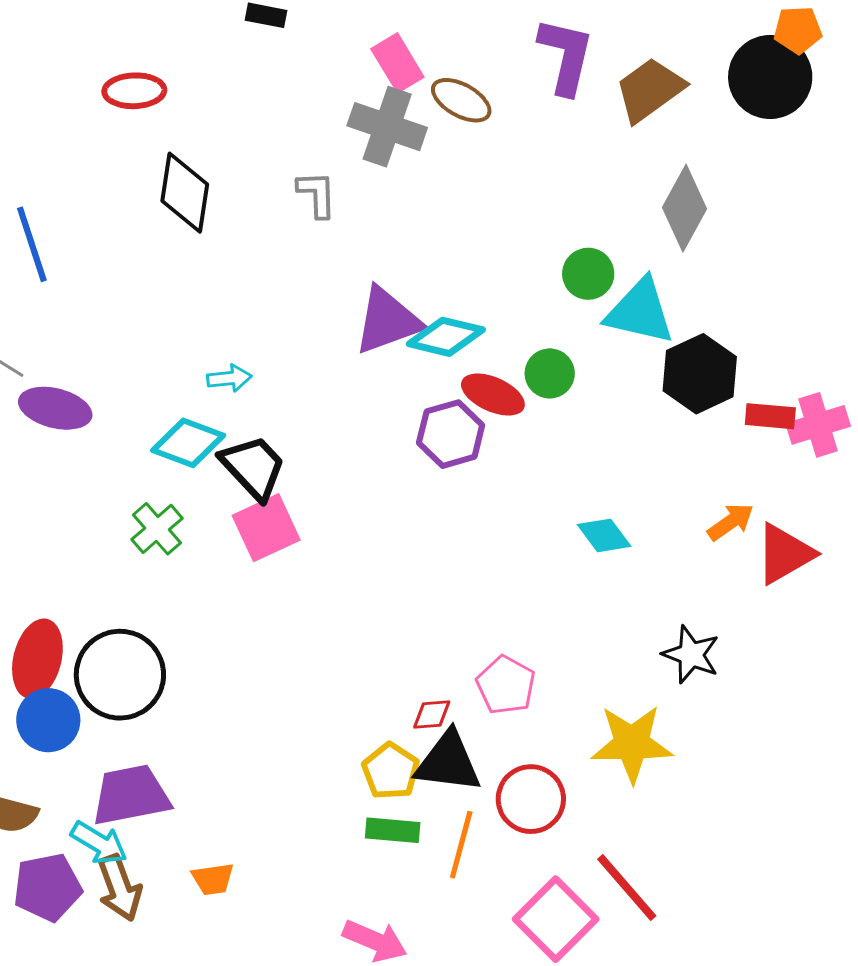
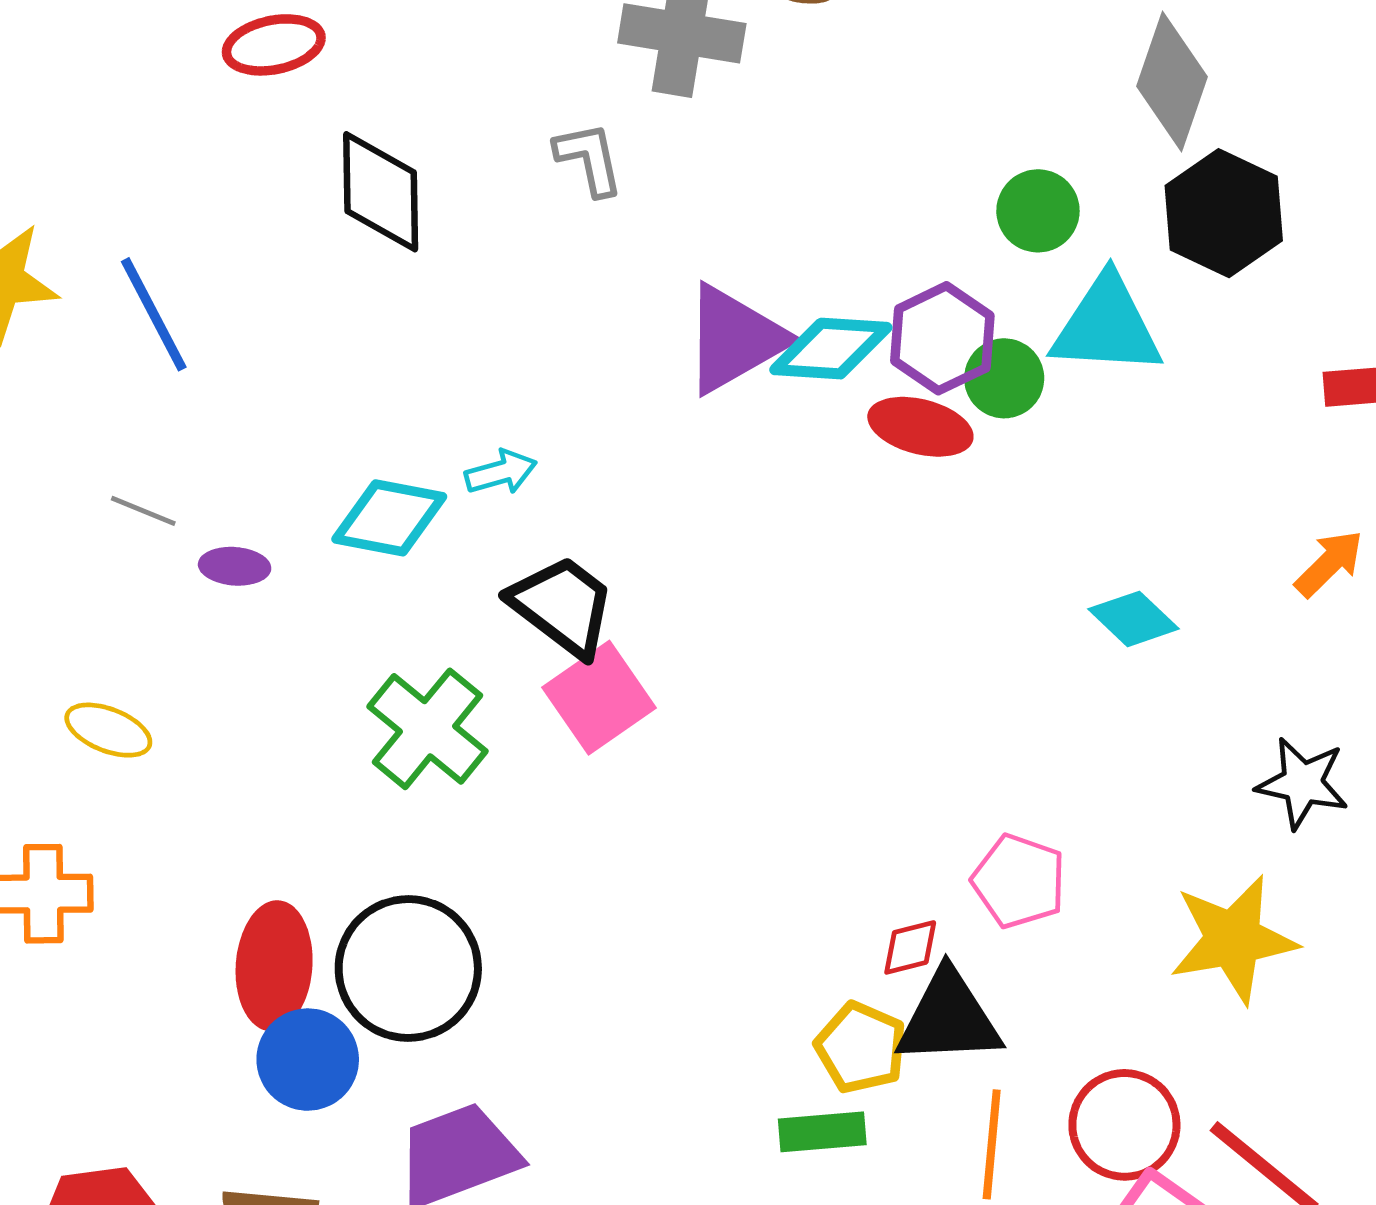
cyan triangle: (640, 312) -> (1107, 326), moved
black hexagon: (700, 374) -> (1224, 213), moved
purple ellipse: (55, 408) -> (235, 566), size x0.6
purple hexagon: (451, 434) -> (942, 338), moved
cyan diamond: (188, 443) -> (389, 518), moved
green cross: (157, 529) -> (427, 729), size x1.4
red circle: (531, 799) -> (1124, 1125), moved
green rectangle: (393, 830) -> (822, 1132), moved

